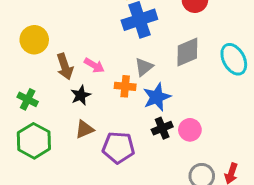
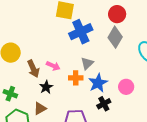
gray diamond: (187, 52) -> (115, 37), moved, turned -30
brown triangle: (84, 129) -> (40, 108), moved
pink circle: (190, 130) -> (126, 87), moved

